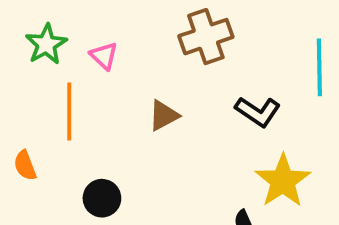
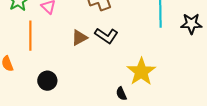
black L-shape: (258, 112) -> (106, 36), moved

